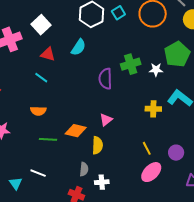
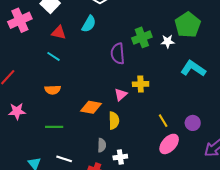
yellow cross: (153, 109) -> (141, 84), moved
green line: (48, 139) -> (54, 127), moved
white line: (38, 173) -> (64, 159), moved

